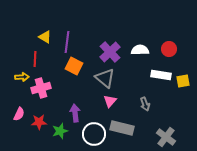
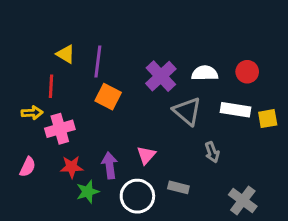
gray triangle: (105, 78) -> (187, 111), moved
pink triangle: (110, 101) -> (146, 155), moved
red star: (39, 122) -> (72, 167), moved
gray rectangle: (122, 128) -> (178, 187), size x0.6

